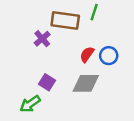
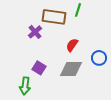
blue circle: (109, 56) -> (99, 58), moved
green arrow: (30, 104) -> (25, 86), turned -48

